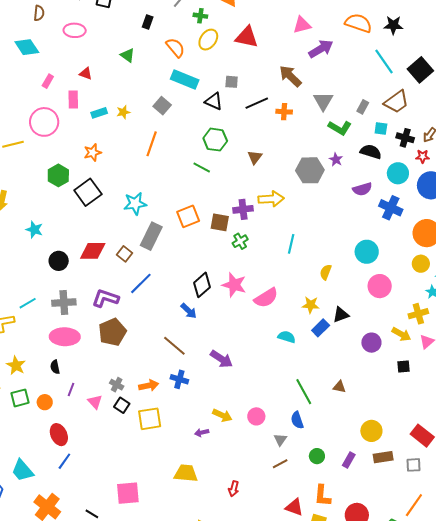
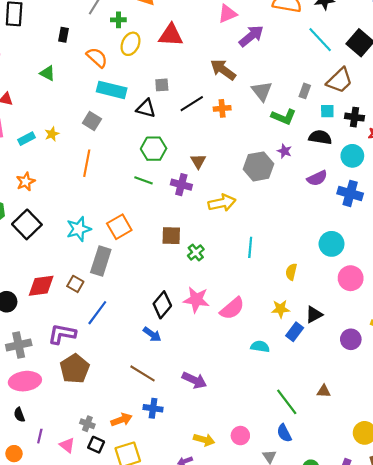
purple cross: (243, 209) -> (181, 185), moved, turned 30
orange square: (188, 216) -> (119, 227), moved

